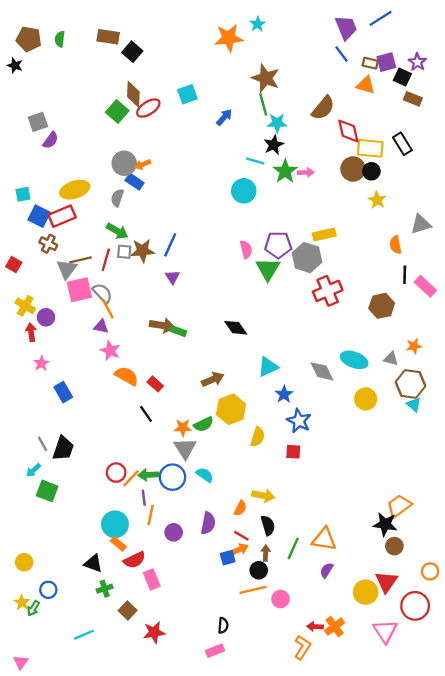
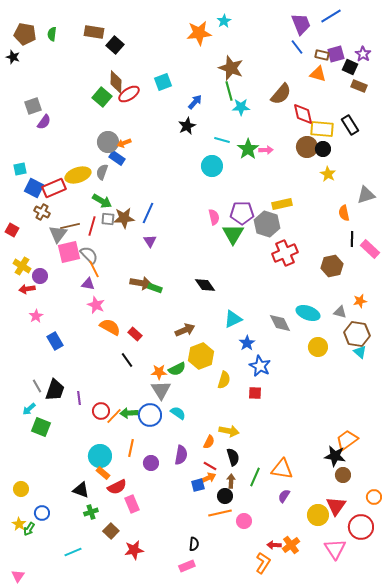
black star: (274, 145) -> (187, 126), moved
yellow ellipse: (75, 190) -> (78, 175), moved
red arrow: (31, 332) -> (27, 289), turned -91
purple line: (144, 498) -> (79, 398), moved

